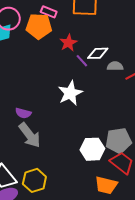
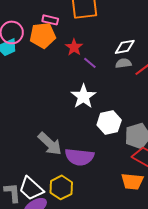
white diamond: (98, 53) -> (125, 47), moved
purple semicircle: (23, 113) -> (79, 157), moved, size x1.8
white hexagon: (92, 149) -> (109, 123), moved

